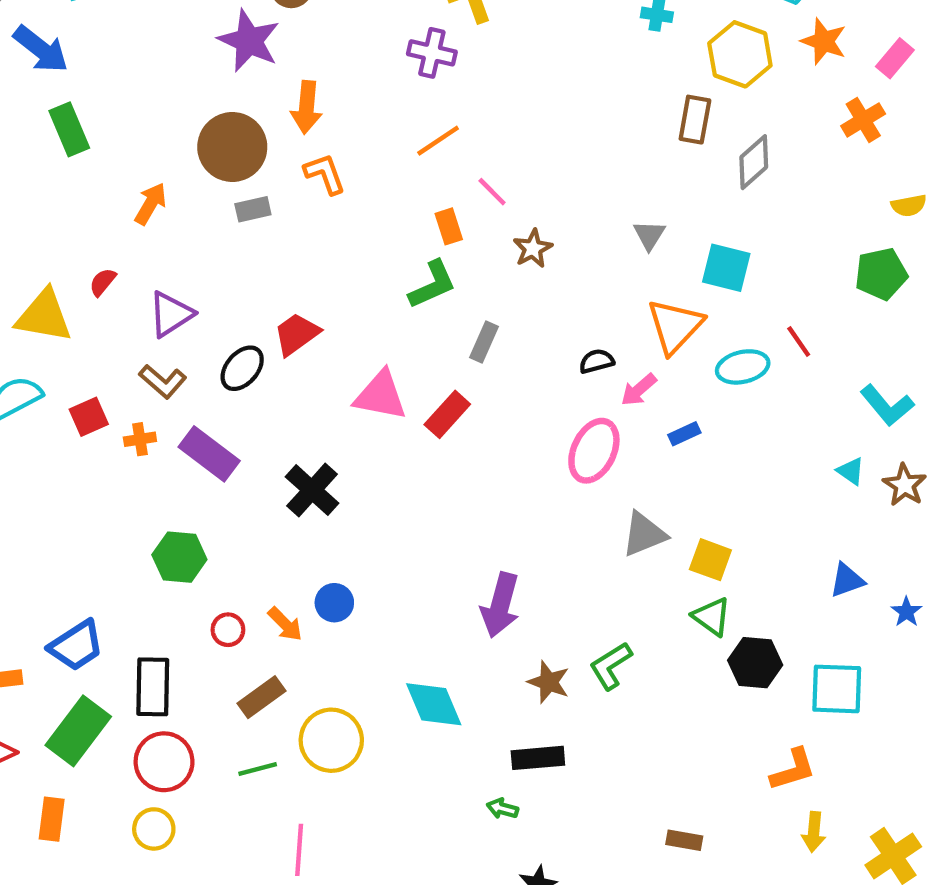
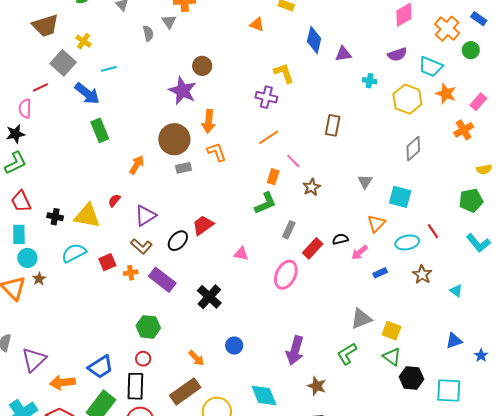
brown rectangle: (695, 120) -> (333, 125), moved
orange rectangle: (449, 226) -> (273, 177), turned 35
orange triangle: (675, 326) -> (376, 223), size x0.7
pink triangle: (381, 395) -> (241, 254), size x0.6
cyan L-shape: (887, 405) -> (478, 243), moved
red rectangle: (447, 414) -> (313, 248), moved
pink ellipse: (594, 451) -> (286, 275), moved
brown star: (905, 485) -> (422, 274), moved
blue circle: (334, 603) -> (234, 346), moved
red circle: (228, 630) -> (143, 359), moved
green L-shape: (611, 666) -> (347, 354), moved
brown rectangle: (261, 697) -> (185, 391), size x1.4

